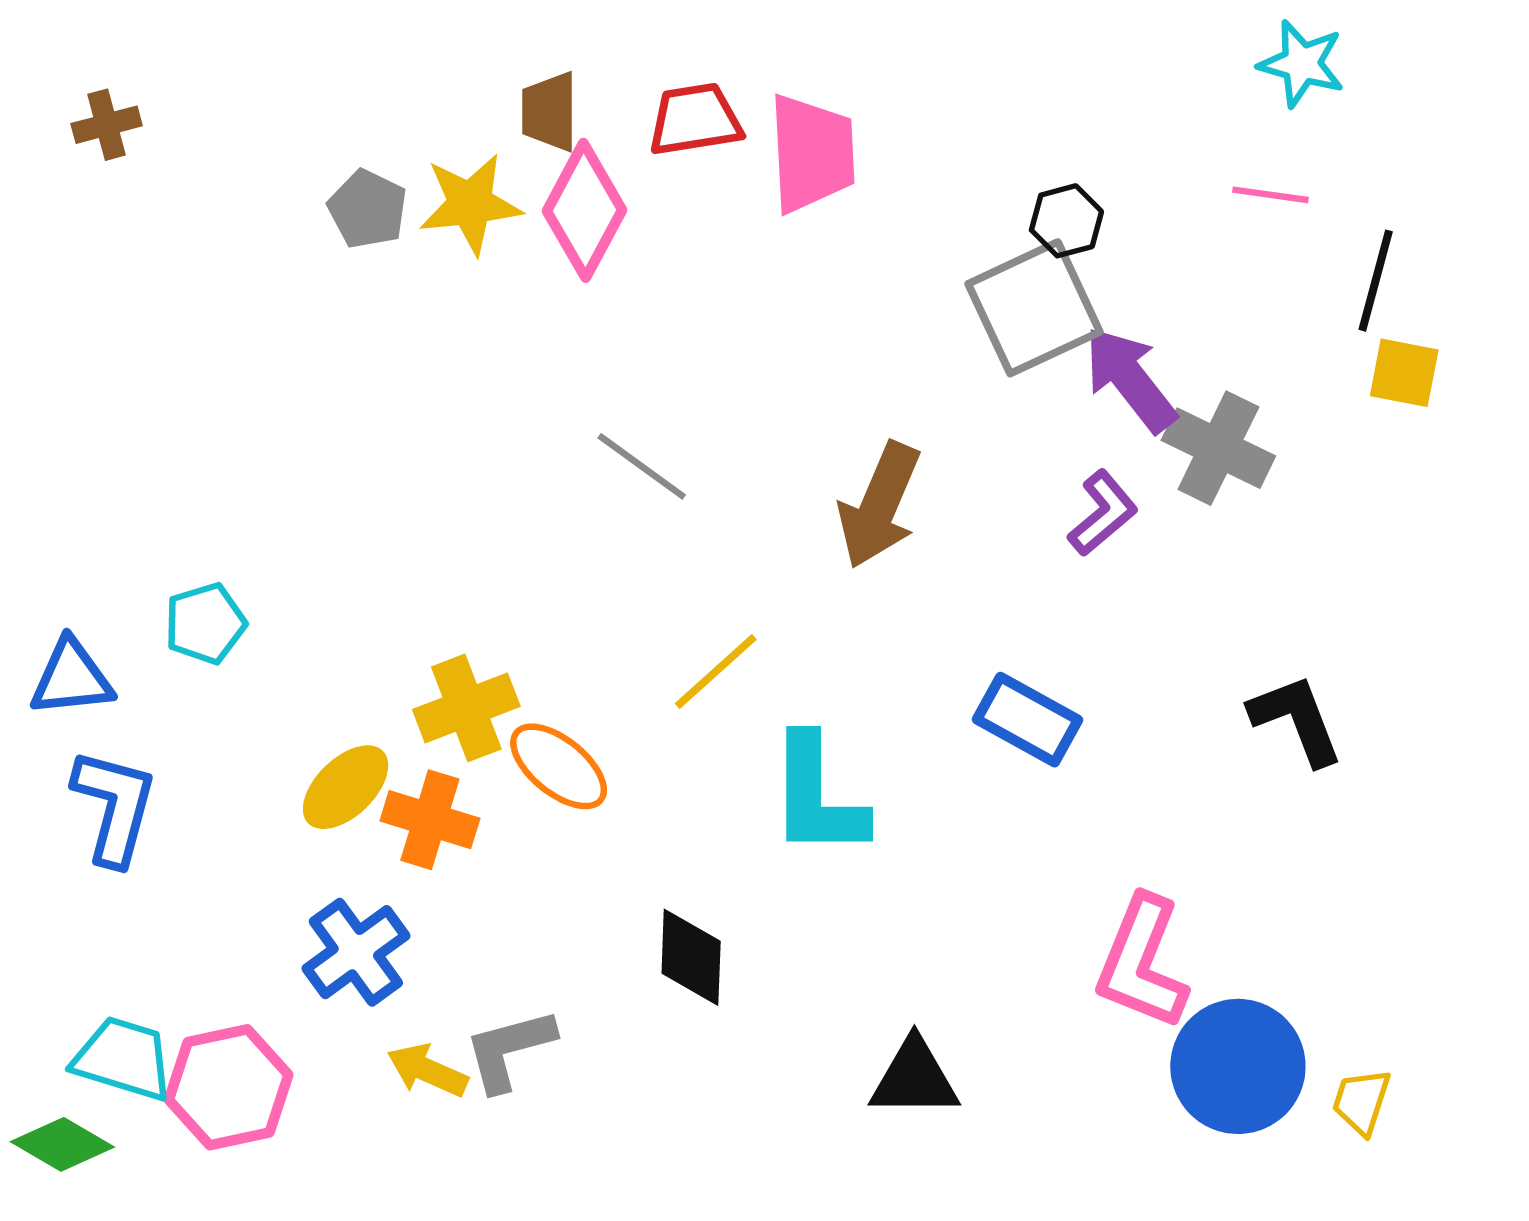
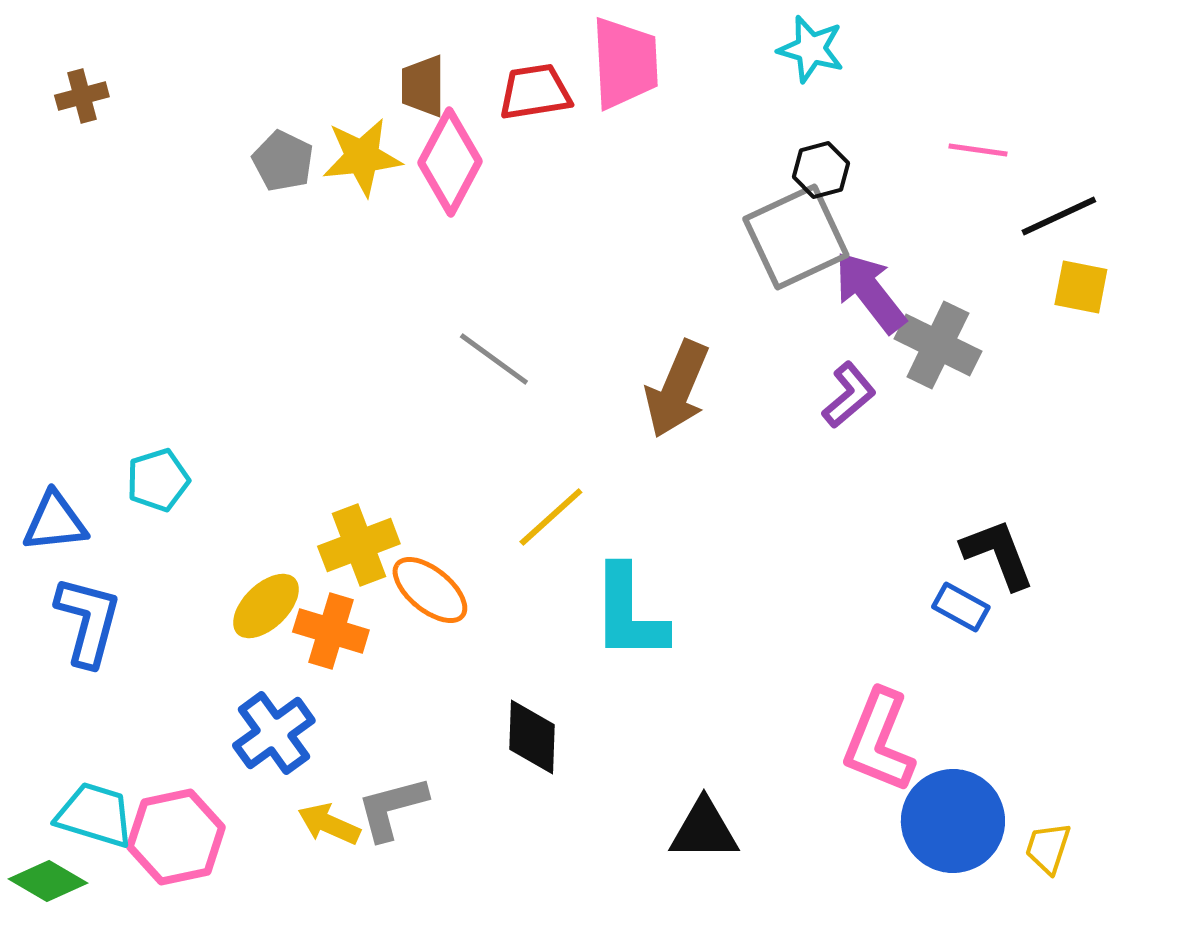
cyan star: (1302, 64) -> (811, 49), moved
pink trapezoid: (812, 153) -> (625, 63), moved
black line: (1376, 281) -> (1059, 216), turned 50
blue rectangle: (1028, 720) -> (961, 607), moved, size x0.7

